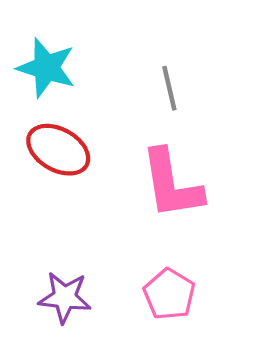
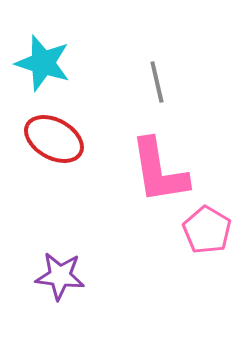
pink pentagon: (169, 294) -> (207, 230), moved

